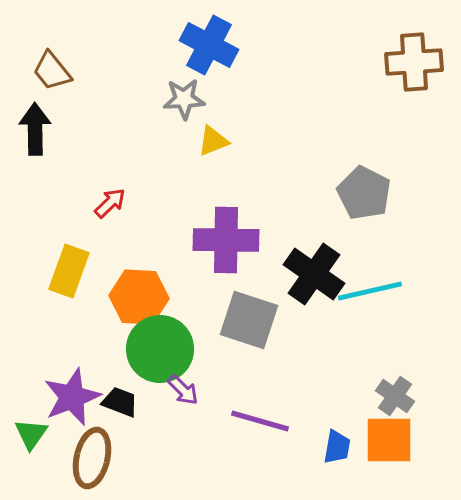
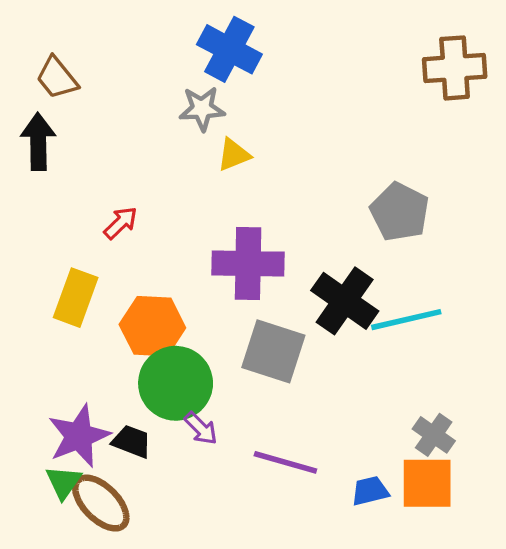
green triangle: (31, 434) -> (63, 482), moved
blue trapezoid: (337, 447) -> (370, 491), turned -114
brown ellipse: (92, 458) -> (101, 503), turned -58

